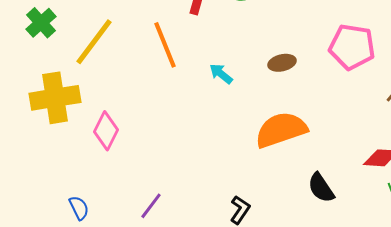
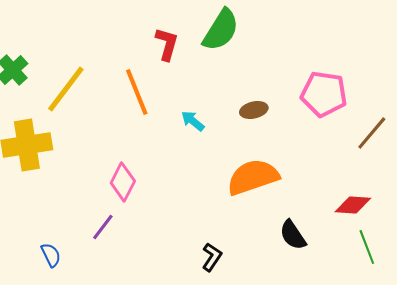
pink diamond: (106, 131) -> (123, 182), moved
purple line: (151, 206) -> (103, 227), moved

